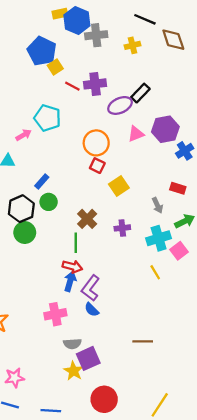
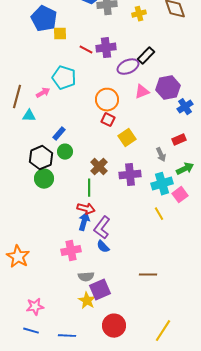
blue pentagon: (42, 51) -> (44, 19), moved
yellow square: (55, 67) -> (60, 34), moved, turned 32
red rectangle: (178, 188) -> (179, 140), turned -40
purple cross: (122, 228) -> (130, 175), size x1.5

